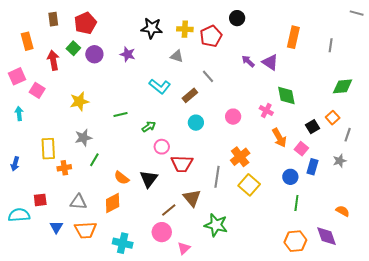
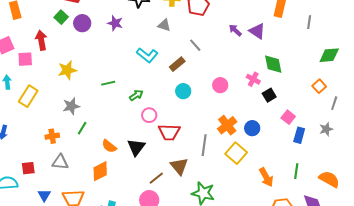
gray line: (331, 45) -> (309, 22), moved
red arrow: (53, 60) -> (41, 40), moved
pink square: (37, 90) -> (25, 59), turned -35
black square: (312, 127) -> (269, 95), moved
orange arrow: (279, 138) -> (266, 177), moved
yellow rectangle: (48, 149) -> (28, 96), moved, turned 35
blue circle: (290, 177) -> (252, 128), moved
gray triangle: (78, 202) -> (60, 162), moved
green line: (296, 203) -> (296, 171), moved
orange semicircle: (343, 211) -> (329, 179), size x1.5

